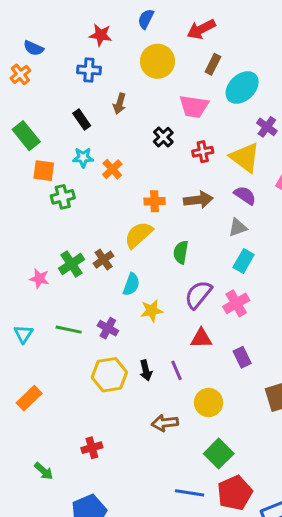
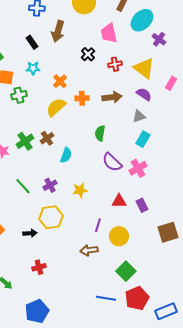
brown arrow: (120, 104) -> (58, 31), size x1.5
pink trapezoid: (194, 106) -> (109, 33), turned 70
purple cross: (267, 127) -> (159, 39), moved
orange cross: (112, 169) -> (60, 81), moved
yellow semicircle: (139, 235) -> (56, 107), moved
purple semicircle: (198, 295) -> (112, 162), turned -85
yellow star: (152, 311) -> (80, 190), moved
purple cross: (108, 328) -> (50, 185), turned 32
green line: (69, 330) -> (23, 186), turned 36
red triangle: (201, 338) -> (119, 201), moved
black arrow: (146, 370) -> (30, 233), moved, turned -80
purple line: (176, 370) -> (98, 225), moved, turned 40

